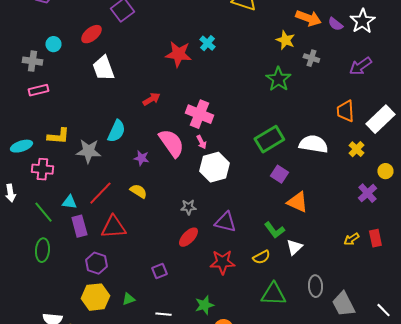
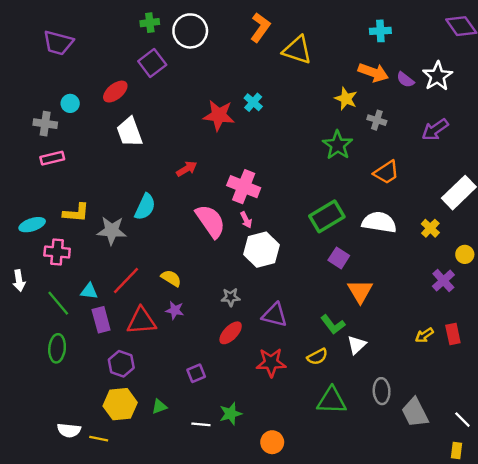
orange trapezoid: (345, 111) -> (386, 172), moved, turned -120
purple star: (141, 158) -> (175, 310), moved
orange triangle: (297, 202) -> (360, 291), turned 35
green star: (204, 305) -> (231, 414), moved

